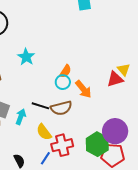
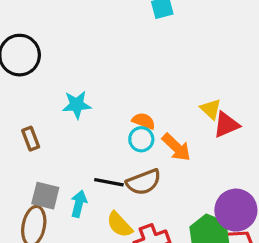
cyan star: (26, 57) -> (77, 105), turned -30
yellow triangle: (124, 70) -> (211, 109), moved
orange semicircle: (65, 71) -> (144, 121), turned -96

